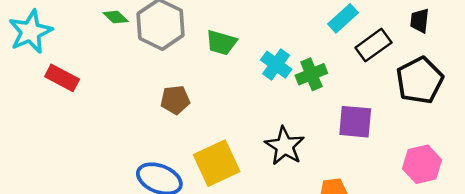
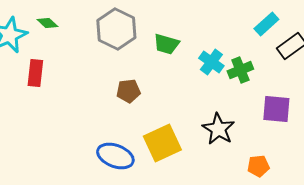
green diamond: (116, 17) -> (47, 23), moved
red rectangle: (62, 78) -> (35, 73), turned 68

